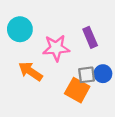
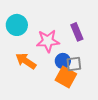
blue circle: (103, 74) -> (63, 61), moved

